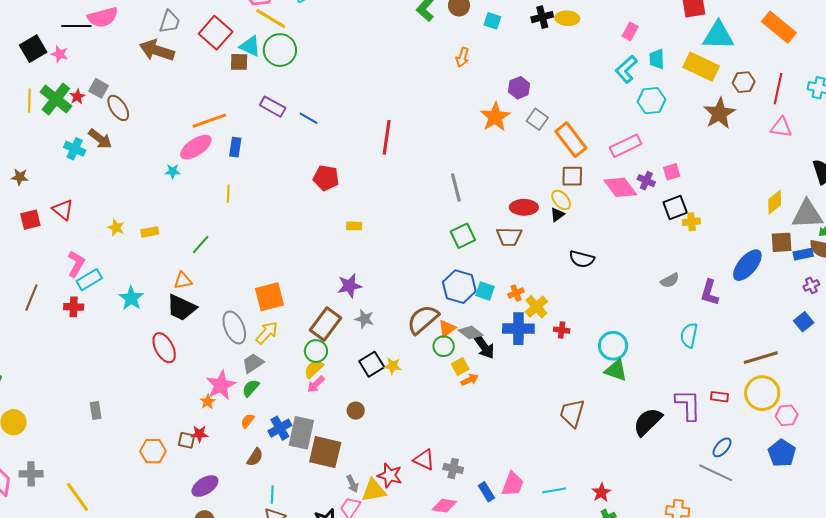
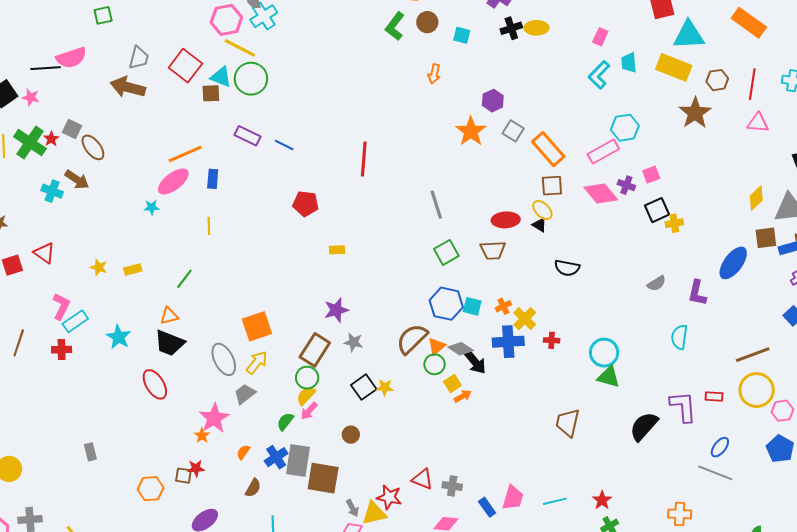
cyan hexagon: (651, 101) -> (625, 128), moved
black triangle: (557, 215) -> (540, 225), turned -49
green semicircle: (251, 388) -> (285, 422), moved

